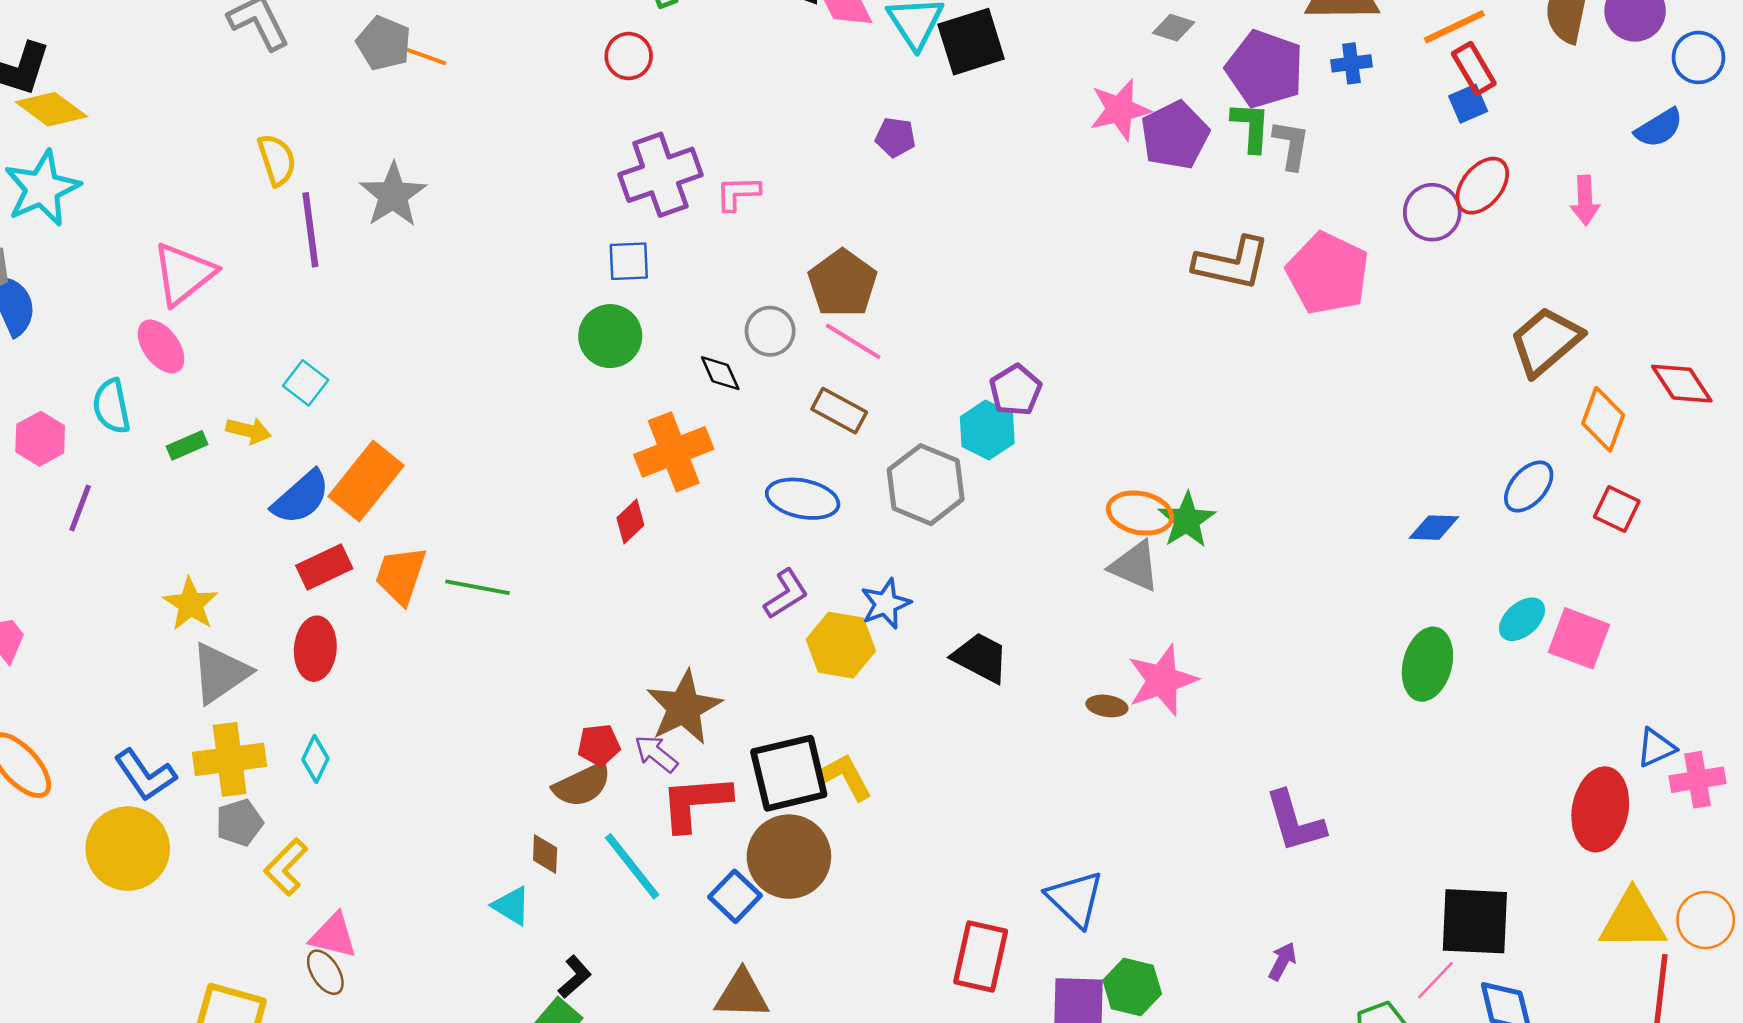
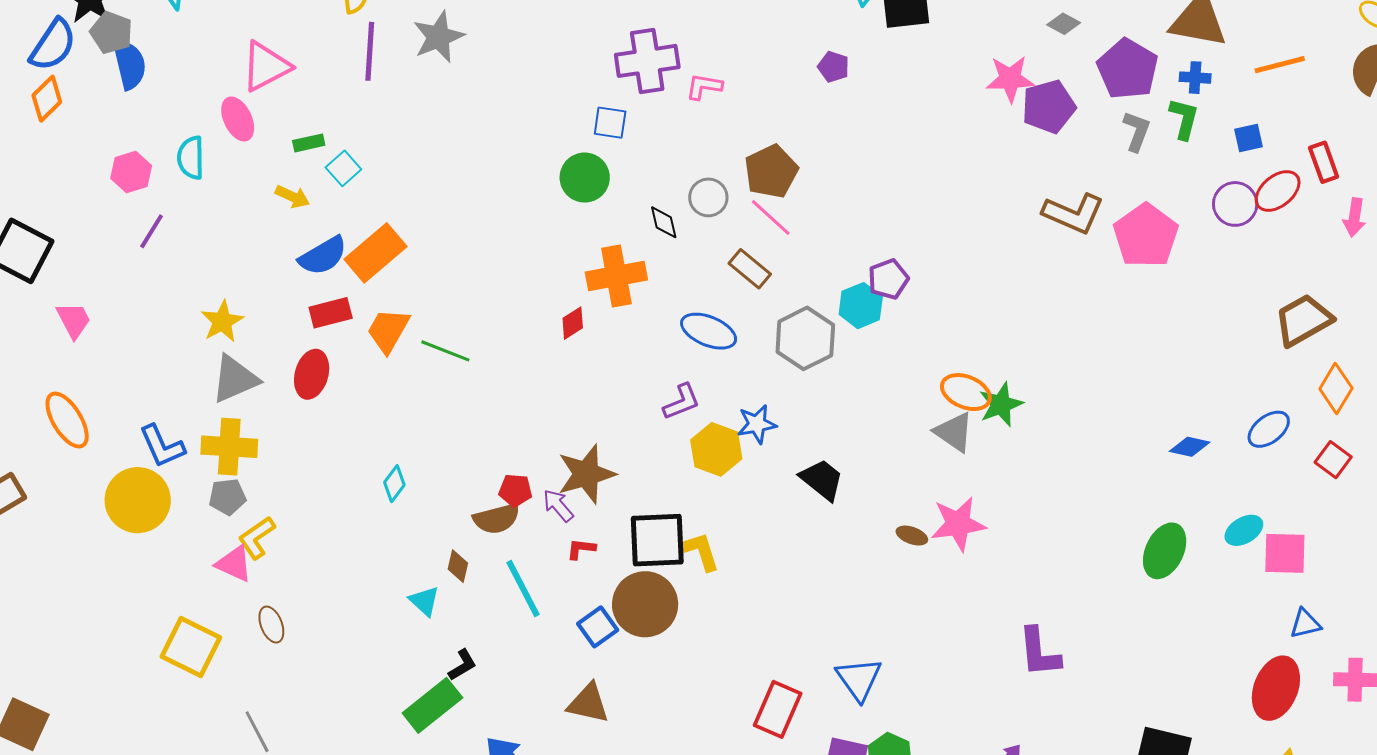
red rectangle: (1474, 68) -> (1324, 162), moved
blue square: (1468, 104) -> (1249, 138), moved
green L-shape: (1251, 127) -> (1184, 119), moved
green rectangle: (187, 445) -> (309, 143), moved
pink square: (1579, 638) -> (1285, 553), turned -30
blue triangle: (1656, 748) -> (1305, 624), moved
cyan diamond: (315, 759) -> (394, 484), moved
red L-shape: (695, 803) -> (581, 549), size x0.5
pink triangle: (333, 936) -> (234, 564), moved

